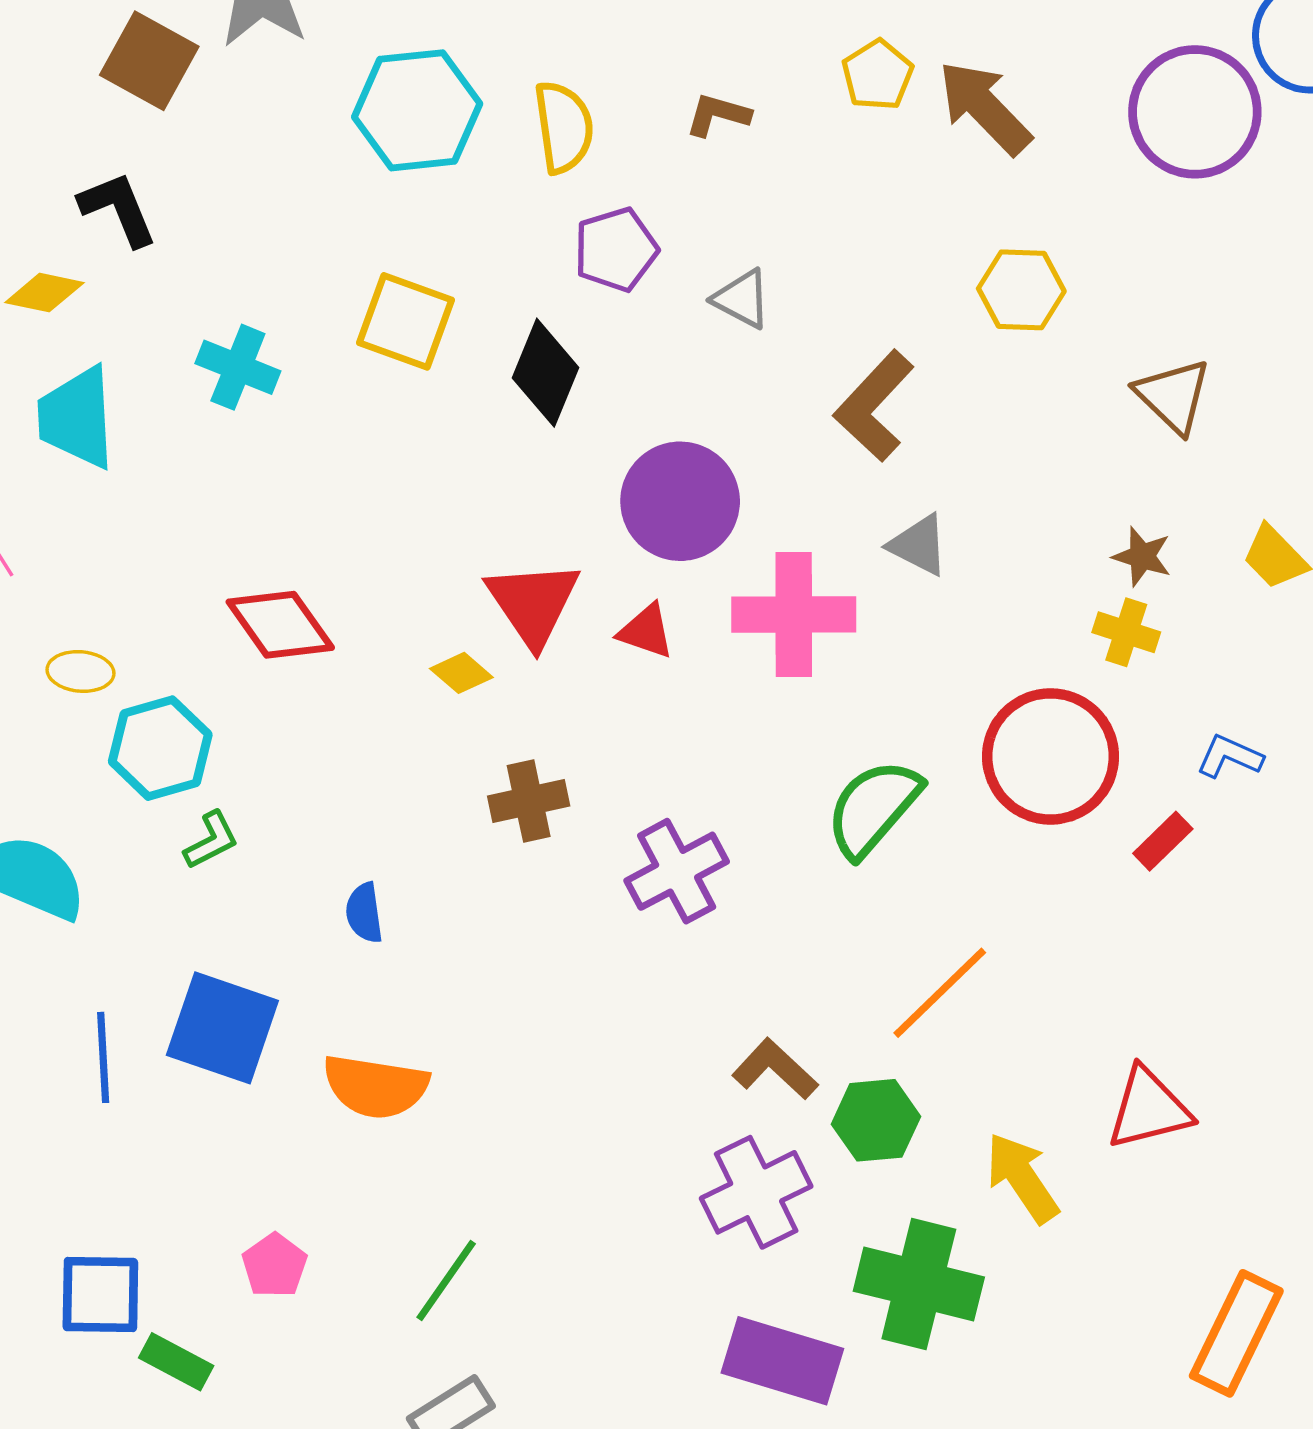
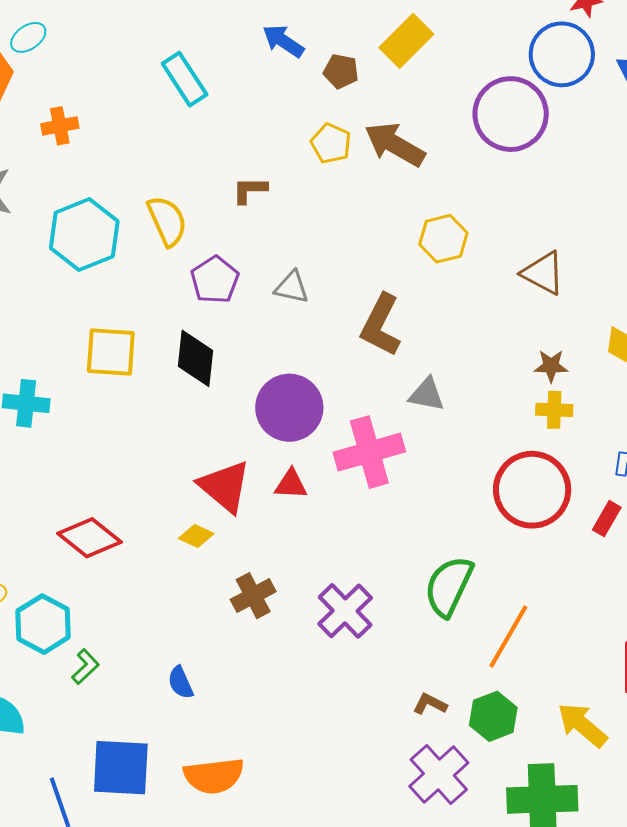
green semicircle: (873, 808) -> (449, 586), moved
brown L-shape: (775, 1069) -> (430, 704), size x0.7

